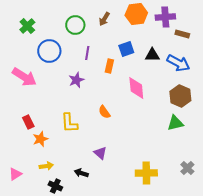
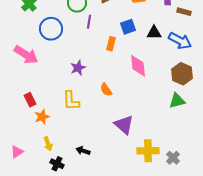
purple line: (87, 53) -> (89, 22), moved
purple star: (76, 80) -> (78, 68), moved
purple triangle: (100, 153) -> (124, 125), moved, size x1.5
yellow arrow: (46, 166) -> (48, 144), turned 80
gray cross: (187, 168) -> (173, 158), moved

